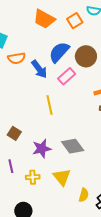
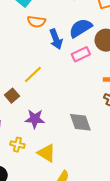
yellow line: (50, 105) -> (33, 75), moved, turned 42
gray diamond: (73, 146) -> (80, 122), moved
yellow triangle: (62, 177) -> (47, 153), turned -36

